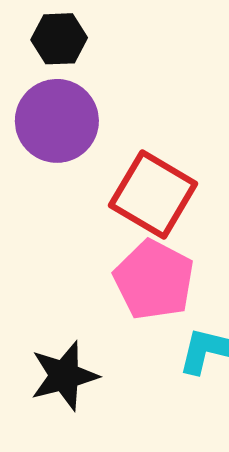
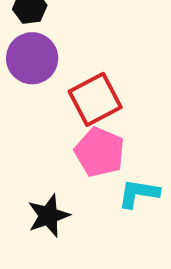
red square: (153, 194) -> (95, 99), turned 36

